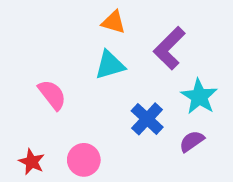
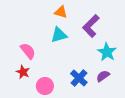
blue cross: (147, 119) -> (79, 78), moved
red star: (32, 162) -> (23, 72), moved

